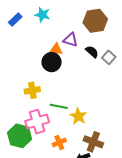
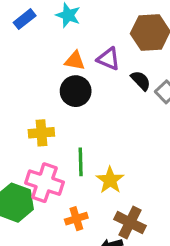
orange triangle: (56, 49) -> (75, 61), moved
green line: (59, 106) -> (81, 162), turned 72
pink cross: (37, 122) -> (44, 183), turned 30

